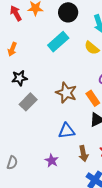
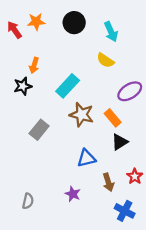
cyan rectangle: (58, 42) -> (68, 86), moved
orange arrow: (12, 49) -> (34, 65), moved
black star: (19, 78) -> (23, 86), moved

